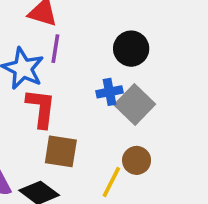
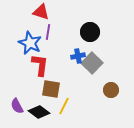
brown circle: (137, 160) -> (111, 90), moved
yellow line: (111, 182) -> (64, 106), moved

